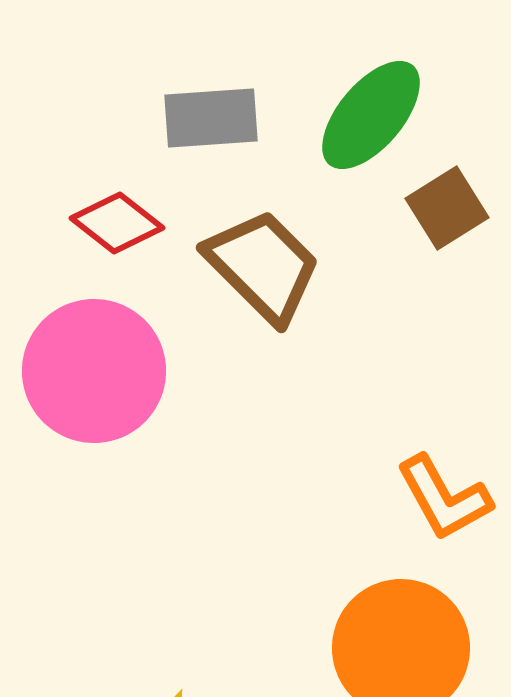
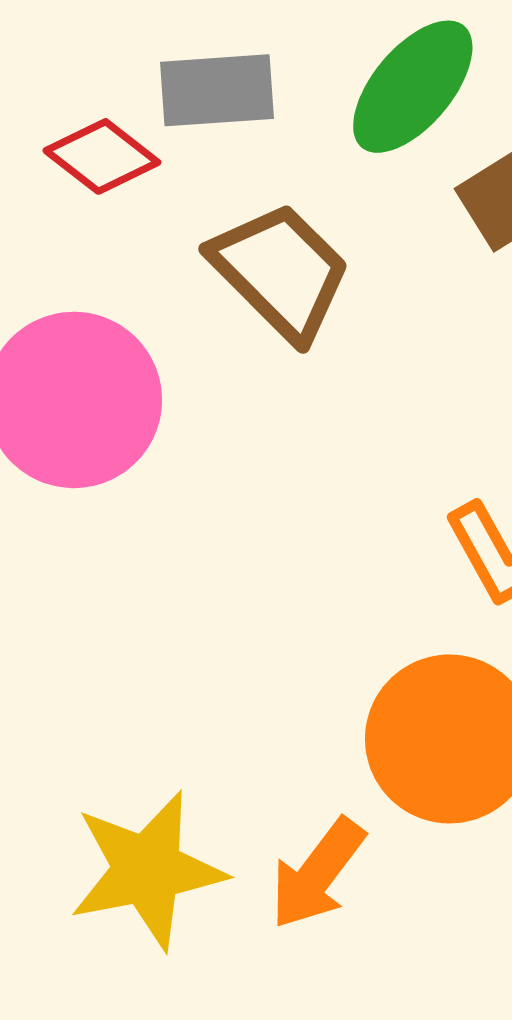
red diamond: (117, 223) -> (102, 156), moved

